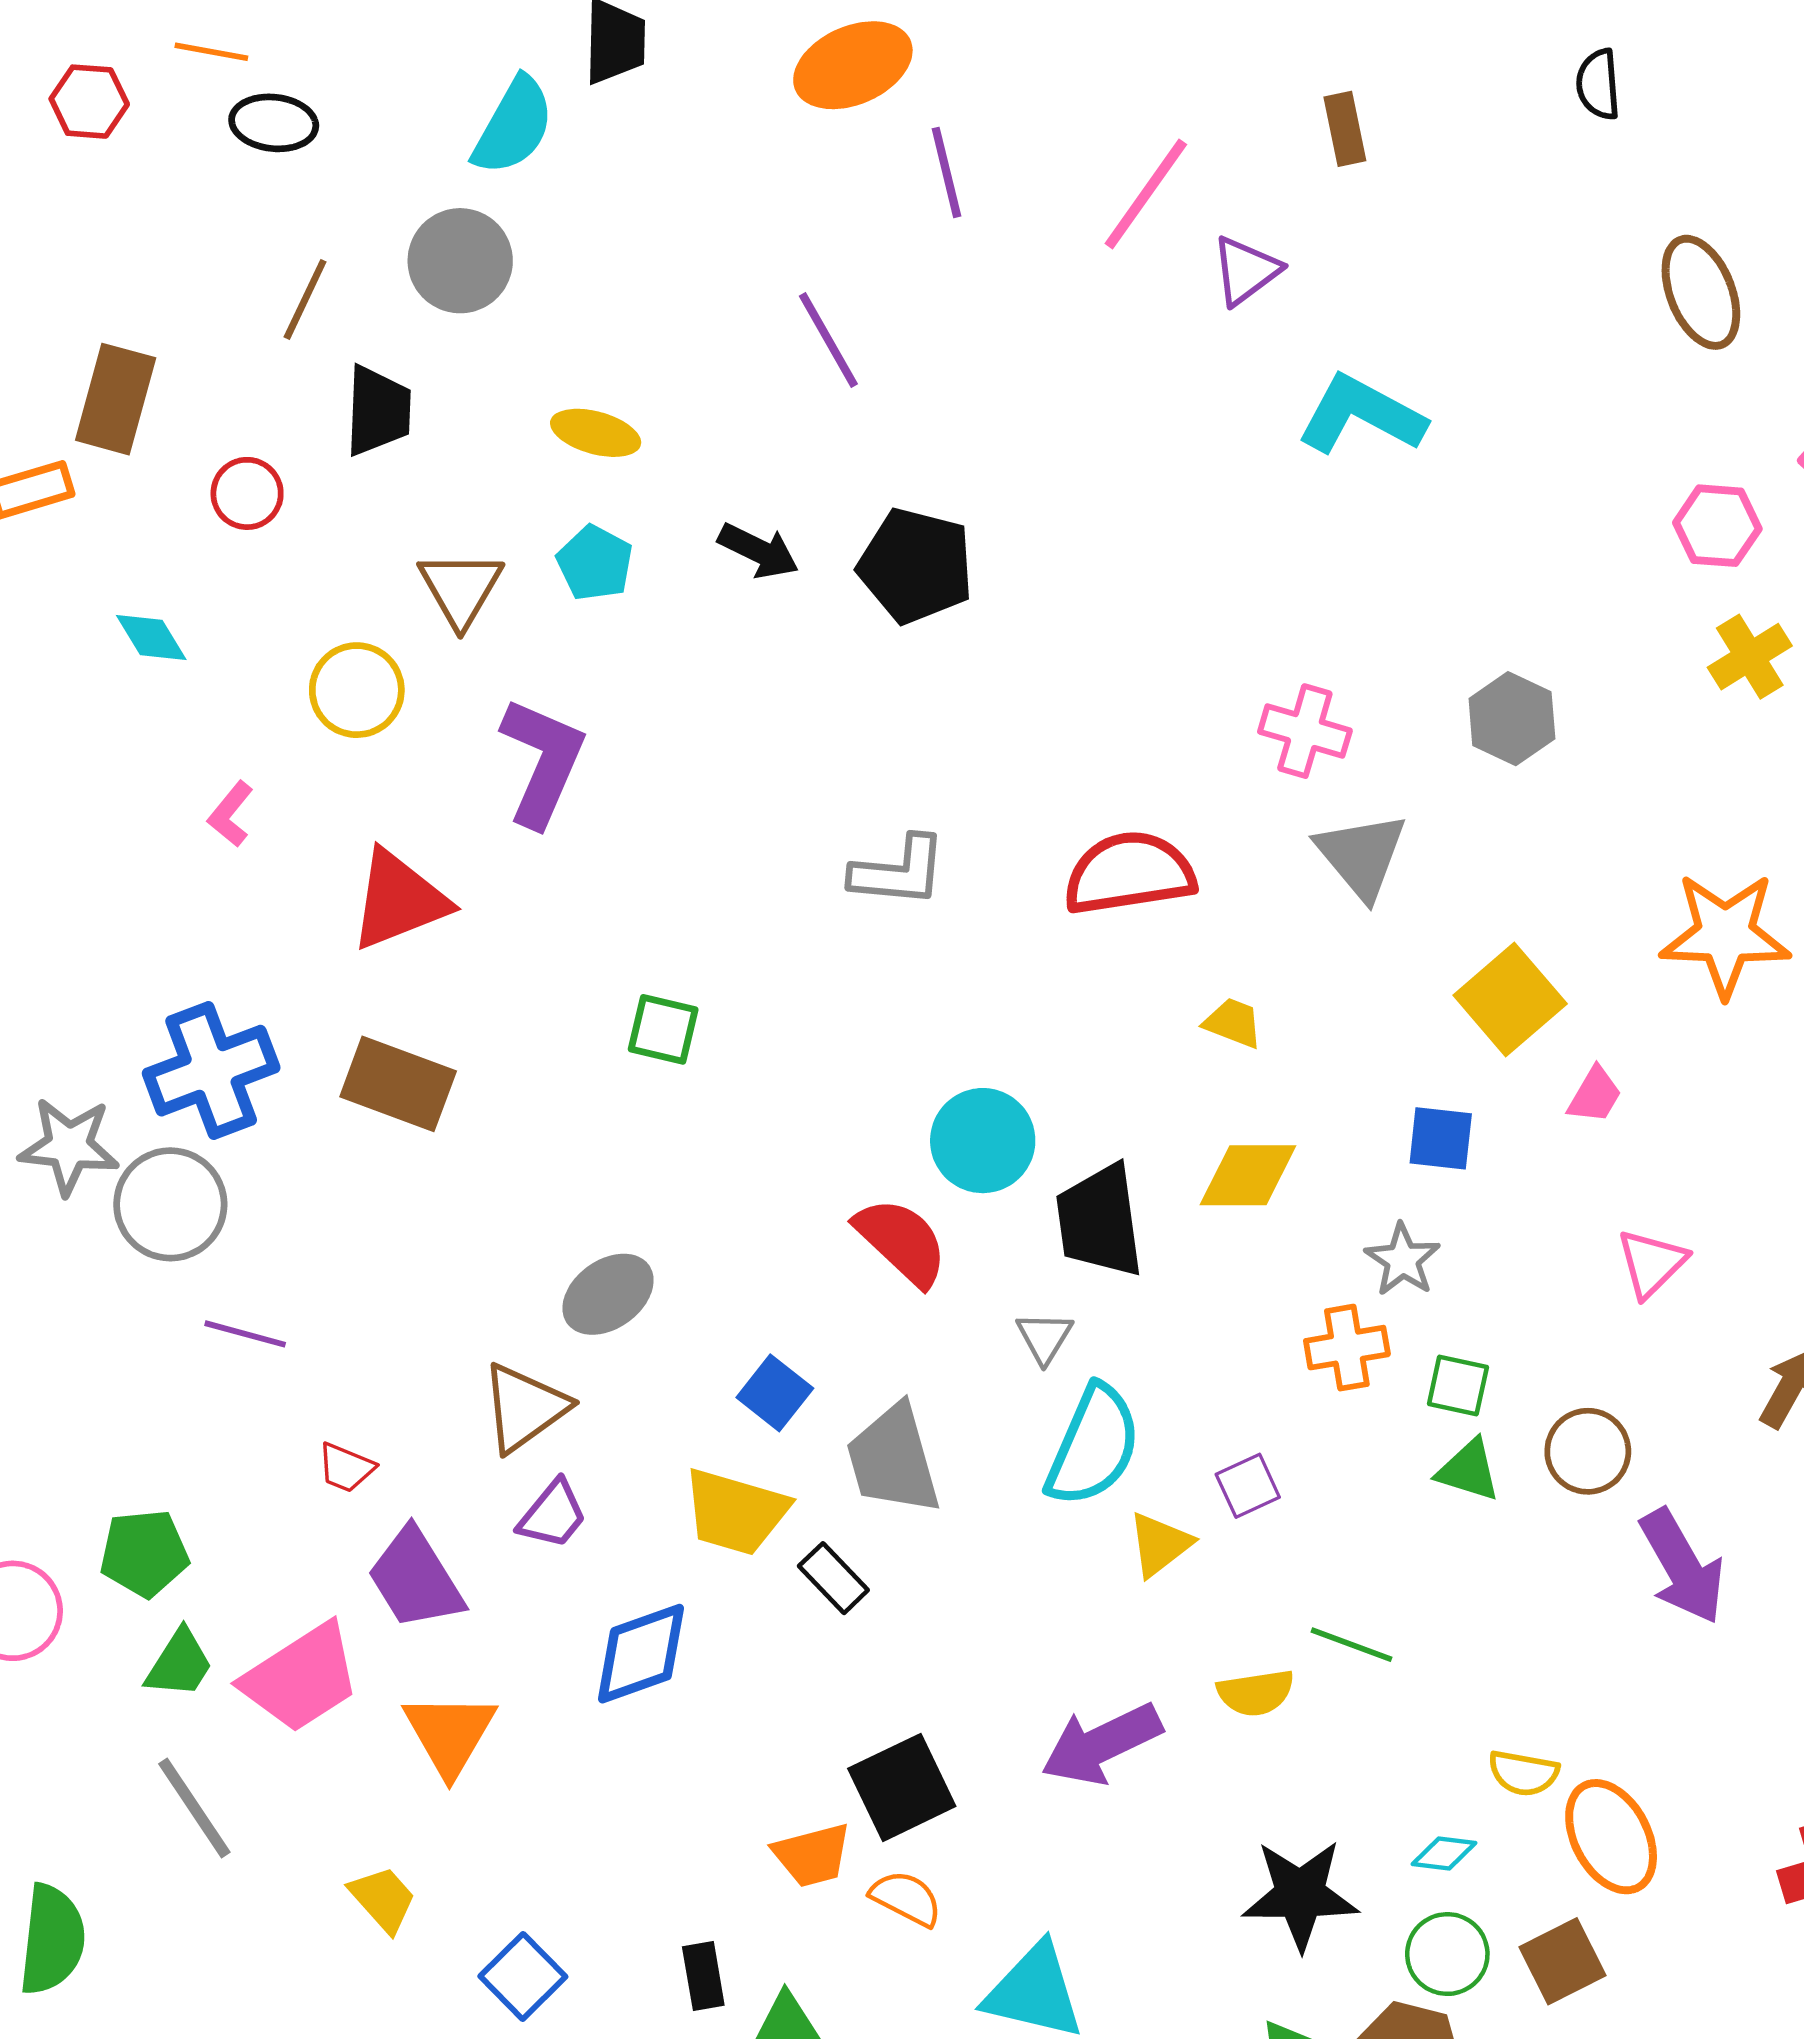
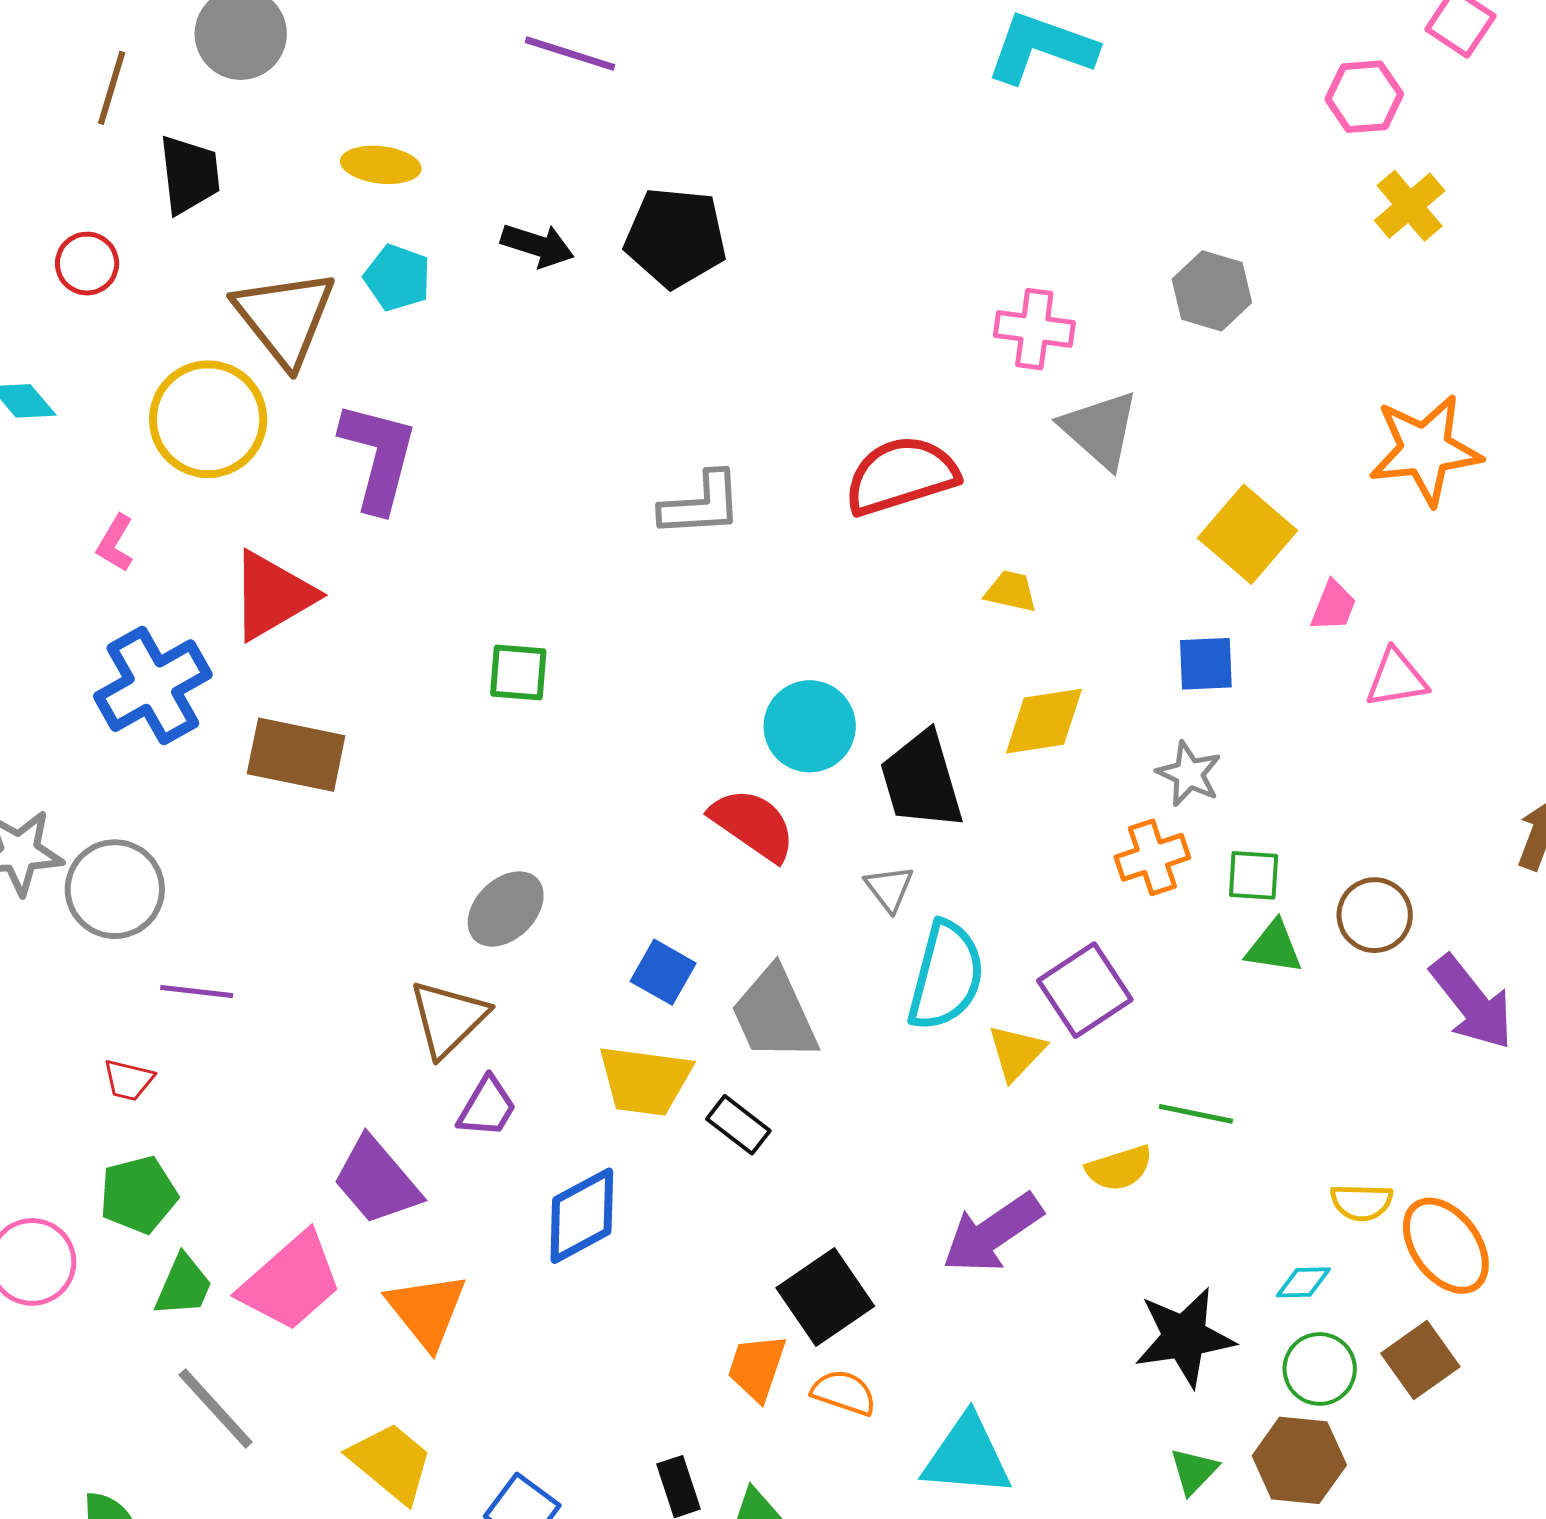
purple line: (828, 340) -> (570, 54), turned -34
brown triangle: (461, 589) -> (285, 318), size x1.4
yellow circle: (357, 690) -> (208, 419), size x1.4
blue cross: (211, 1071) -> (153, 686), moved
pink triangle: (1651, 1263) -> (1396, 678), moved, turned 44
red trapezoid: (346, 1468) -> (129, 1080), moved
purple square: (1248, 1486) -> (1085, 990), size x1.6
orange trapezoid: (812, 1855) -> (757, 1367), turned 132
yellow trapezoid: (383, 1899) -> (391, 1462), size x1.4

